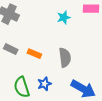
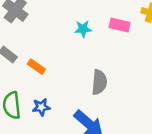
gray semicircle: (65, 58) -> (99, 82), moved

